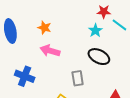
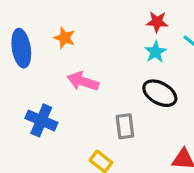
red star: (104, 12) -> (157, 22), moved
orange star: (44, 28) -> (65, 38), moved

